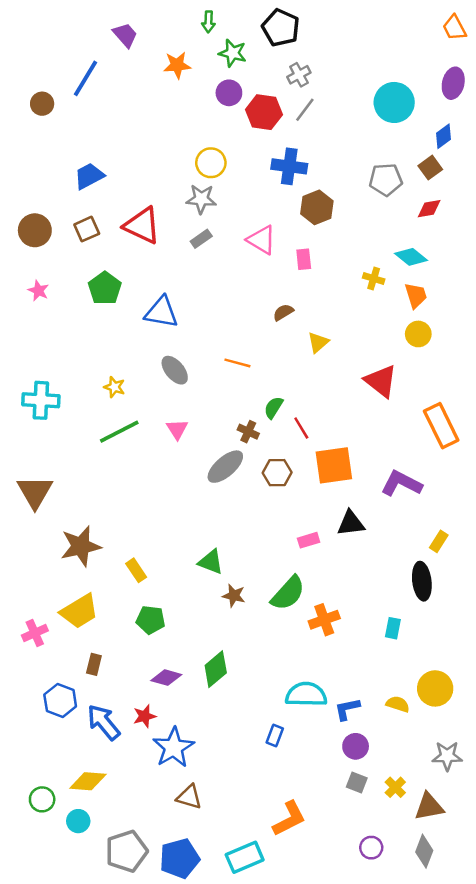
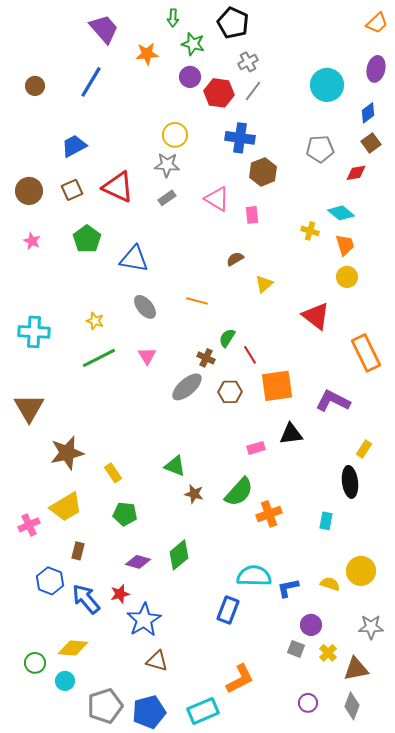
orange trapezoid: (454, 28) -> (377, 23), turned -105
purple trapezoid: (125, 35) -> (104, 29), size x1.4
blue line: (85, 78) -> (91, 82), moved
brown square: (430, 168) -> (371, 143), moved
blue rectangle: (275, 735) -> (228, 610), size x1.5
purple circle: (356, 746) -> (311, 625), moved

